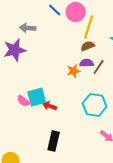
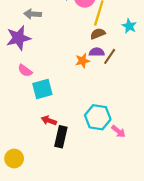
pink semicircle: (24, 101) -> (25, 71), moved
cyan hexagon: (95, 105) -> (98, 117), moved
red arrow: (50, 106) -> (49, 120), moved

